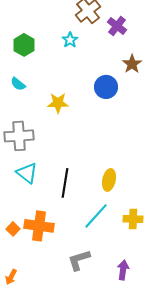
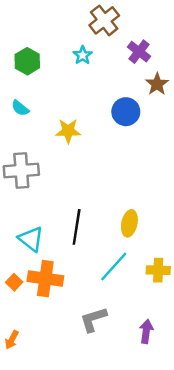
purple cross: (117, 26) -> (139, 52), moved
cyan triangle: (27, 173) -> (31, 239), moved

